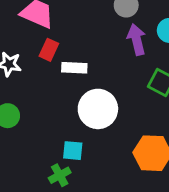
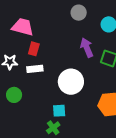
purple arrow: (137, 40) -> (87, 48), moved
white rectangle: (74, 68) -> (35, 69), moved

